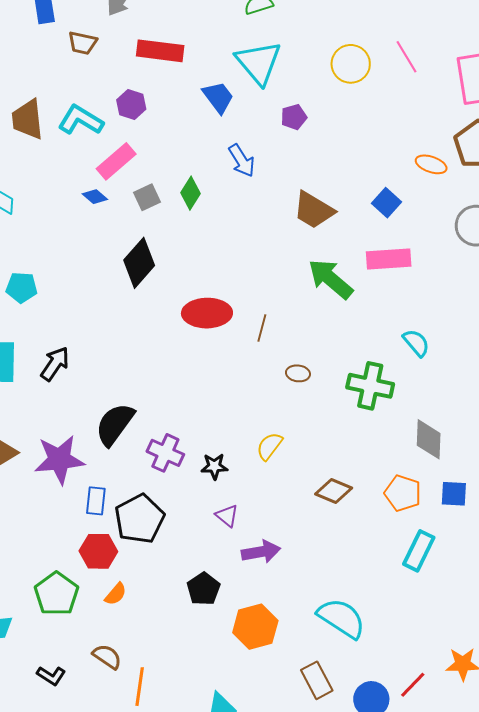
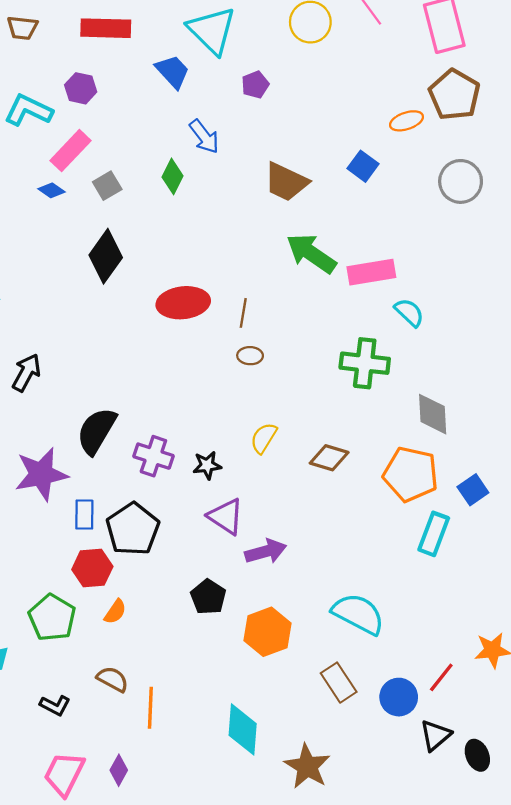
orange ellipse: (431, 164) -> (406, 121), turned -32
green diamond: (191, 193) -> (172, 176), moved
pink rectangle: (389, 259) -> (371, 272), moved
brown ellipse: (298, 373) -> (250, 356), moved
brown diamond: (334, 491) -> (329, 458), moved
orange pentagon: (403, 493) -> (411, 474), size x1.4
blue square: (454, 494) -> (473, 490), moved, turned -32
purple triangle: (227, 516) -> (226, 517), size x1.5

